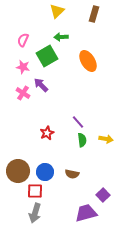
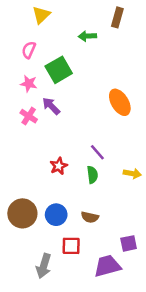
yellow triangle: (57, 11) -> (41, 15), moved
green arrow: (61, 37) -> (87, 36), moved
orange ellipse: (88, 61) -> (120, 102), moved
green semicircle: (82, 140) -> (92, 175), moved
red square: (35, 191) -> (71, 246), moved
purple square: (103, 195) -> (129, 243), turned 32

